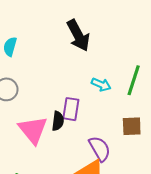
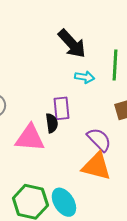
black arrow: (78, 35) -> (72, 44), moved
pink triangle: (33, 130) -> (30, 138), turned -32

